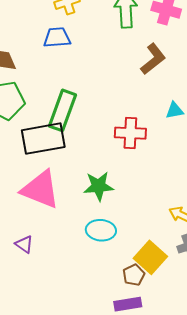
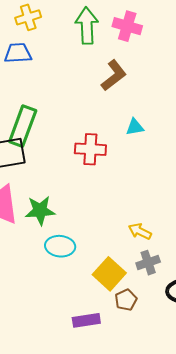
green star: (99, 186) -> (40, 211), moved
brown pentagon: (134, 275) -> (126, 300), moved

